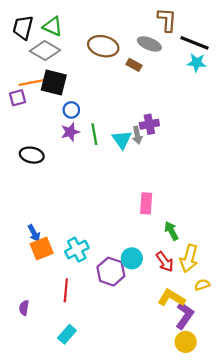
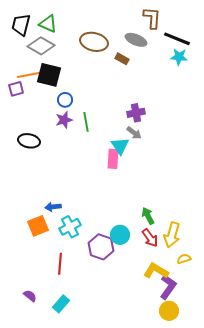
gray arrow: (137, 135) -> (134, 133), moved, turned -42
cyan triangle: (122, 140) -> (120, 146), moved
pink rectangle: (146, 203) -> (113, 159), moved
green arrow: (171, 231) -> (148, 216), moved
blue arrow: (34, 233) -> (53, 207), moved, turned 112
purple semicircle: (24, 308) -> (30, 296), moved, turned 120

